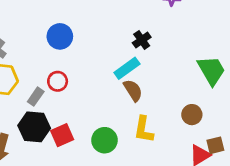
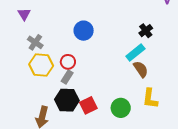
red circle: (58, 81) -> (68, 62), moved

